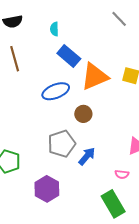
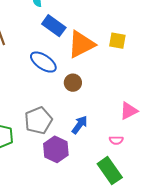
blue ellipse: (56, 91) -> (43, 62), turned 60
gray pentagon: (62, 144) -> (38, 120), moved
purple hexagon: (47, 189) -> (56, 149), moved

